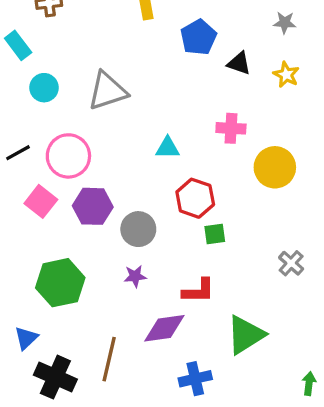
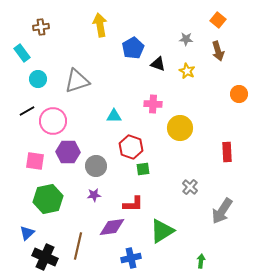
black line: (18, 153) -> (27, 111), moved
pink square: (41, 201) -> (35, 161), moved, turned -30

